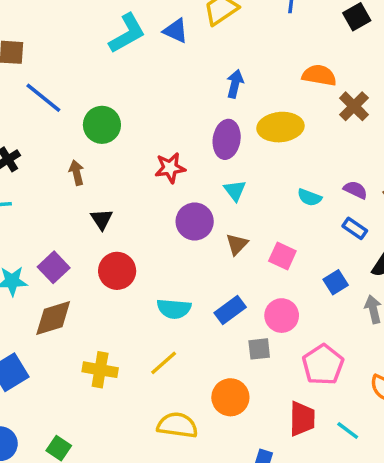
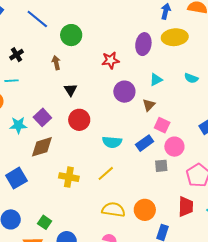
blue arrow: (235, 84) -> (166, 11), moved
cyan triangle: (235, 190) -> (156, 80), moved, turned 40
pink square: (282, 256) -> (162, 125), moved
orange circle: (230, 397) -> (145, 210), moved

